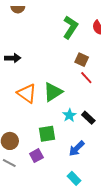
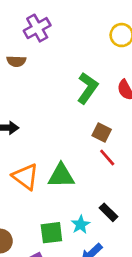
green triangle: (53, 92) -> (61, 176), turned 30
cyan star: (69, 115) -> (81, 225), moved

